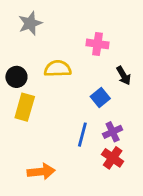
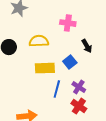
yellow rectangle: (25, 107) -> (45, 68), moved, turned 72
purple cross: (113, 132) -> (79, 87), turned -32

